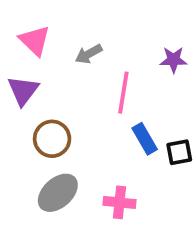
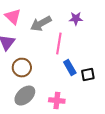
gray arrow: (89, 54) -> (41, 24), size x1.5
purple star: (173, 60) -> (76, 19), moved

